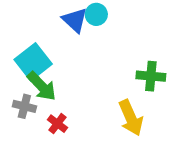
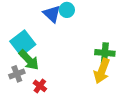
gray cross: (24, 106) -> (17, 74), turned -35
yellow arrow: (131, 118) -> (102, 71), moved, turned 45

